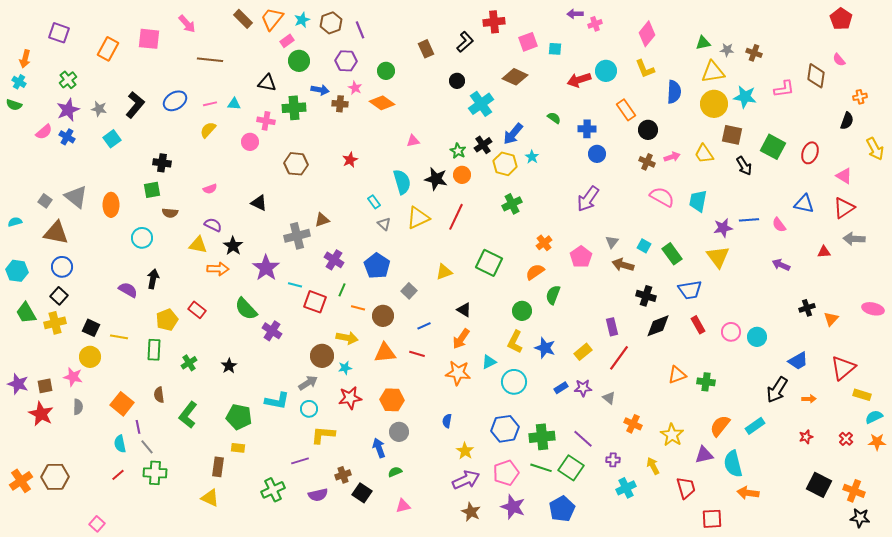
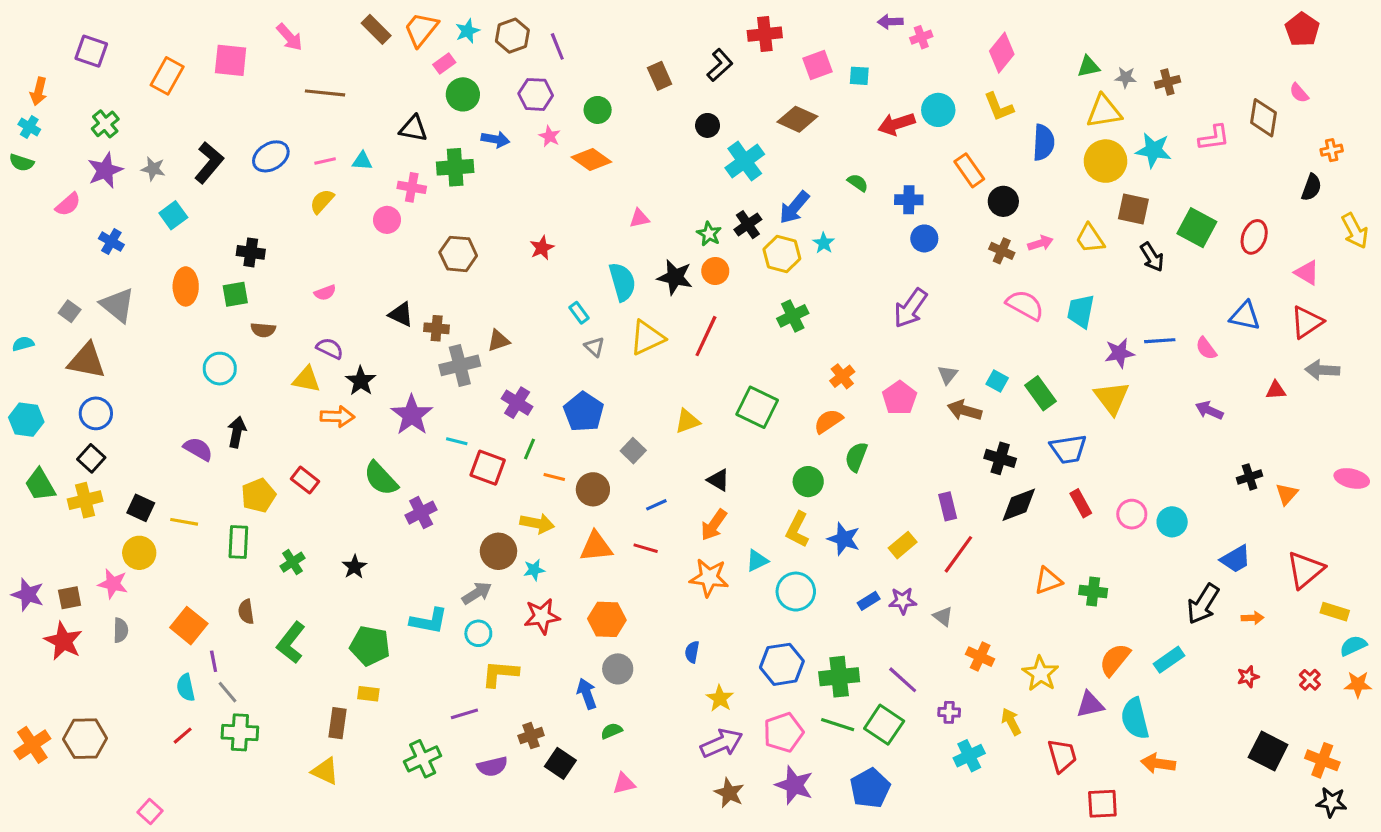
brown cross: (754, 53) -> (1167, 82), turned -35
brown cross: (340, 104) -> (437, 328), moved
blue cross: (67, 137) -> (111, 242), moved
orange ellipse: (111, 205) -> (186, 286), moved
purple cross: (272, 331) -> (421, 513), turned 30

